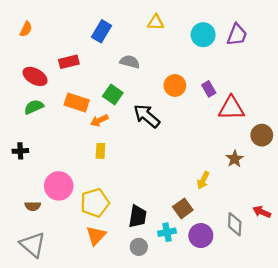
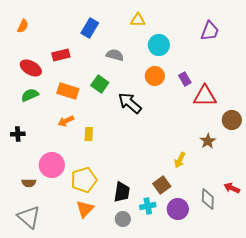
cyan circle: (203, 35) -> (159, 45), moved
orange arrow: (99, 120) -> (66, 121), moved

